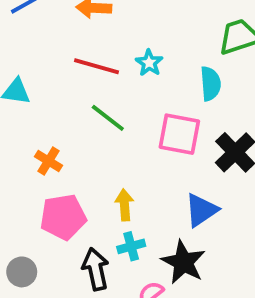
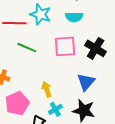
cyan star: (149, 63) -> (40, 14), size x1.5
cyan semicircle: (210, 84) -> (74, 17), turned 108

